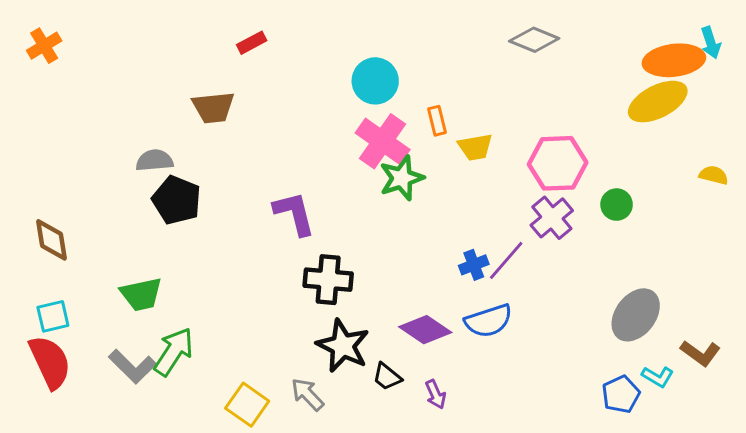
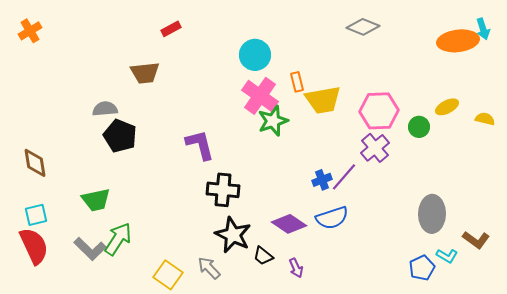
yellow ellipse: (658, 102) -> (447, 107), moved, size x0.6
yellow trapezoid: (475, 147) -> (323, 100), size x1.5
green circle: (617, 205) -> (419, 127), moved
gray ellipse: (636, 315) -> (432, 214), turned -36

